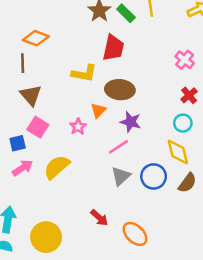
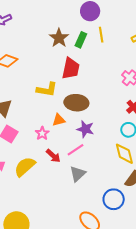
green rectangle: (126, 13) -> (81, 40), turned 70
orange triangle: (98, 111) -> (59, 120), turned 32
blue circle: (154, 176) -> (114, 199), moved
red arrow: (99, 218) -> (53, 156), moved

